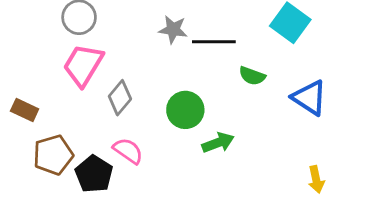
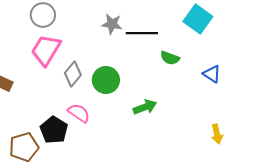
blue triangle: (309, 98) -> (212, 74), size x0.7
green circle: (185, 110) -> (106, 80), moved
brown pentagon: (53, 155) -> (24, 147), moved

